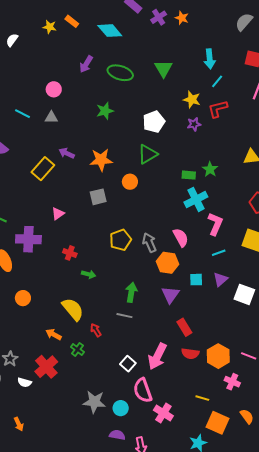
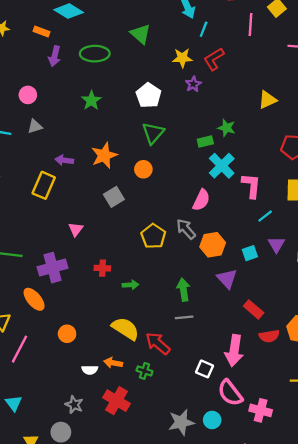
orange rectangle: (72, 21) -> (42, 31), moved
pink semicircle: (181, 238) -> (201, 200), moved, turned 72
red arrow: (96, 330) -> (158, 343), size x1.6
white semicircle: (24, 382) -> (90, 370), moved

